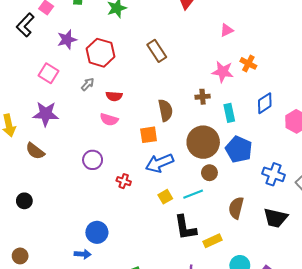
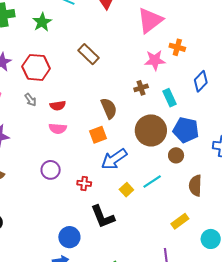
pink triangle: (227, 30) -> (150, 20), size x2.0
gray arrow: (88, 84) -> (30, 100), turned 112
brown circle: (209, 173) -> (176, 155), moved
black L-shape: (185, 228) -> (103, 217), moved

